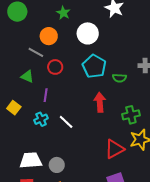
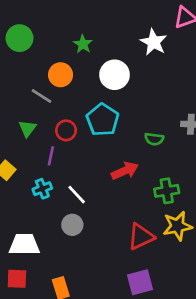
cyan pentagon: (94, 66) -> (103, 120), moved
red circle: (55, 67) -> (66, 130), moved
green triangle: (27, 76) -> (27, 128), turned 40
red arrow: (100, 102) -> (125, 171), turned 66
gray circle: (57, 165) -> (72, 225), moved

